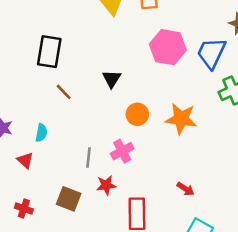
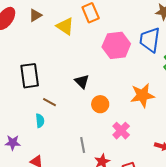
orange circle: (137, 114) -> (100, 104), moved
cyan semicircle: (41, 133) -> (40, 121), moved
pink cross: (122, 151) -> (121, 131), moved

